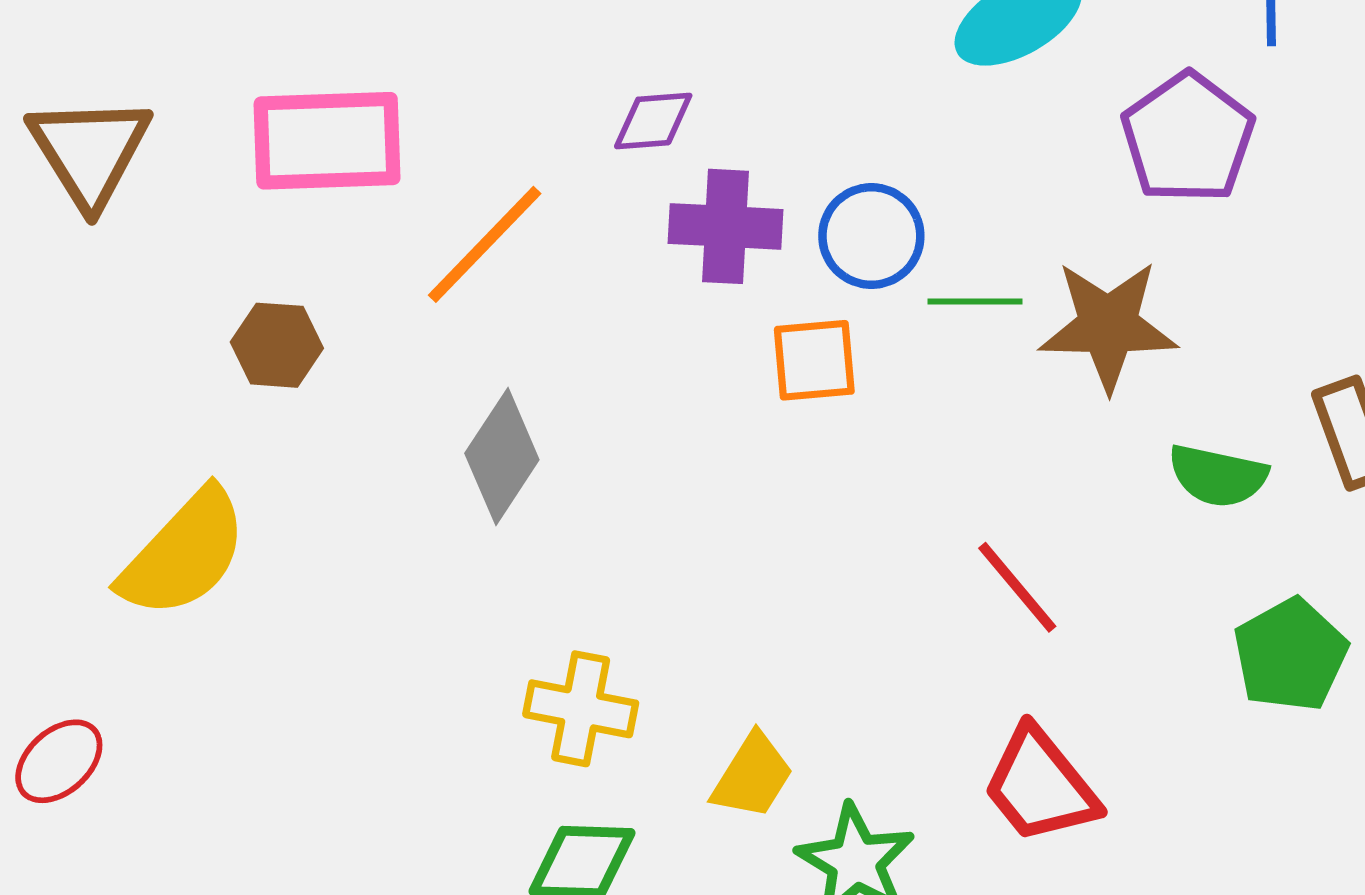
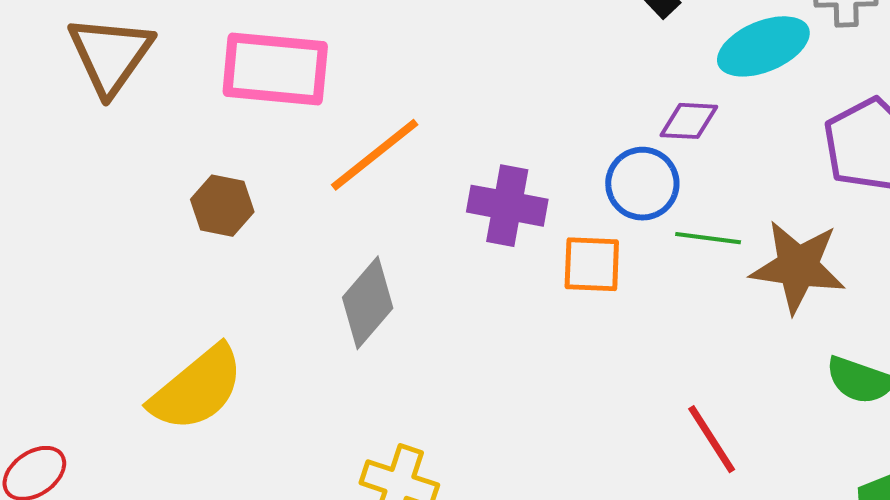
purple diamond: (653, 121) -> (689, 121), moved
purple cross: (725, 226) -> (507, 206), moved
yellow semicircle: (184, 553) -> (197, 388), moved

